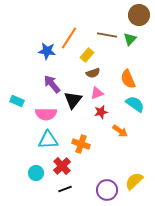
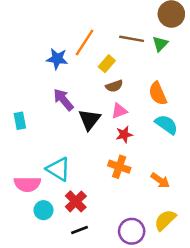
cyan rectangle: (17, 101) -> (20, 121), turned 56
pink semicircle: (46, 114) -> (27, 184), moved
orange arrow: (120, 131) -> (160, 180), moved
cyan triangle: (48, 140) -> (58, 169), turned 35
orange cross: (81, 144) -> (119, 167), moved

